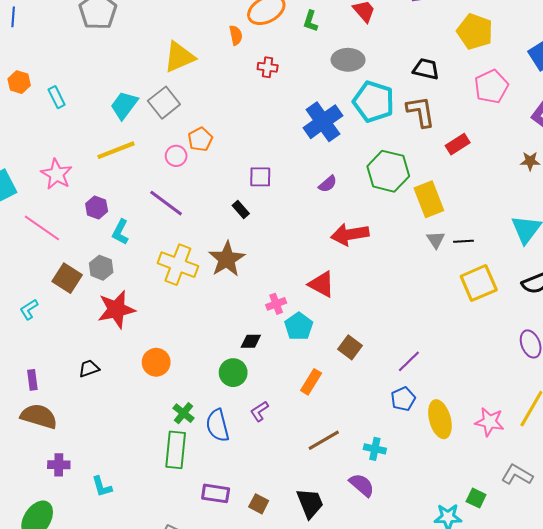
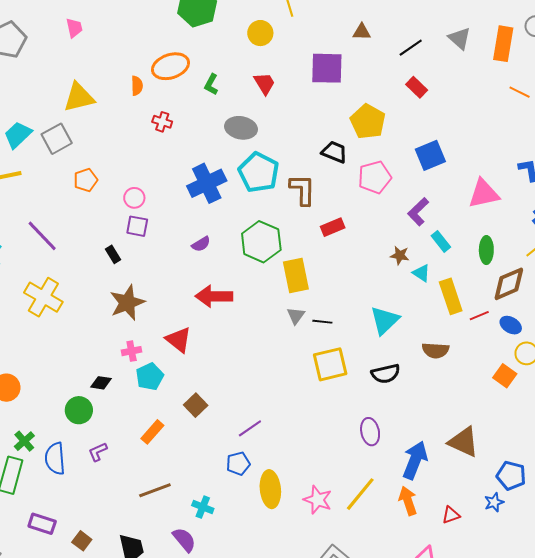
black trapezoid: (426, 69) -> (334, 152), moved
pink circle: (176, 156) -> (134, 198), moved
brown star: (227, 259) -> (127, 303), moved

